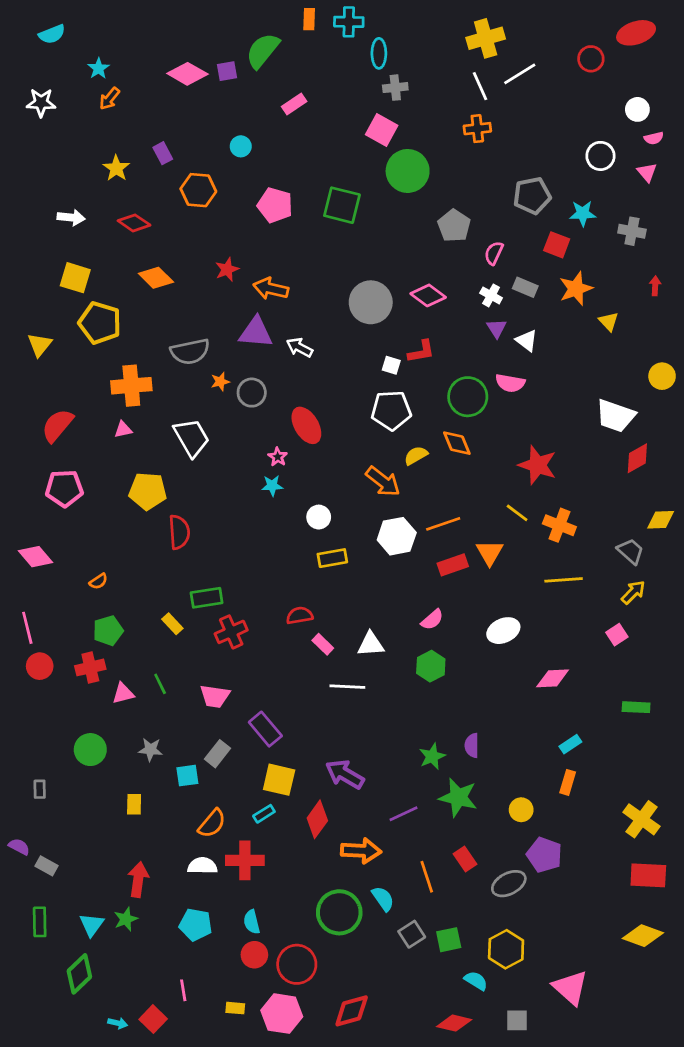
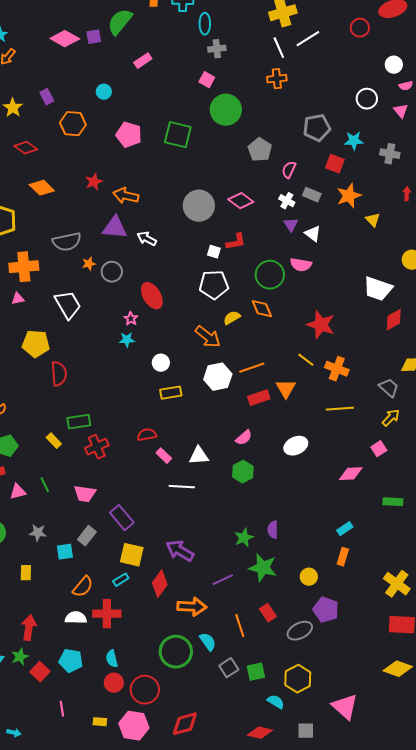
pink square: (382, 130) -> (207, 80), size x0.7
pink diamond: (553, 678) -> (351, 474), moved
red square: (153, 1019) -> (40, 672), moved

